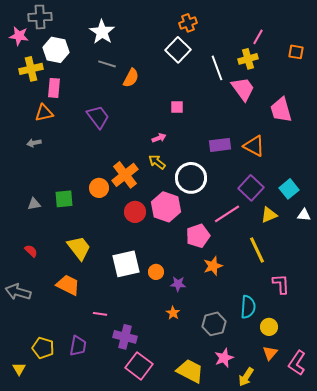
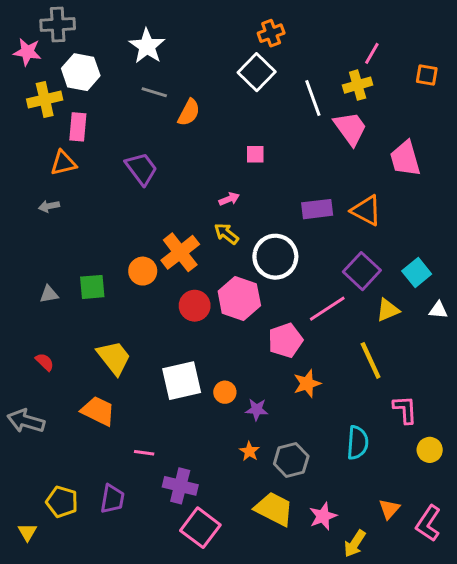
gray hexagon: (214, 324) -> (291, 460), moved
yellow circle: (269, 327) -> (430, 450), moved
yellow trapezoid: (190, 371) -> (274, 509), moved

